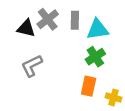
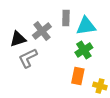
gray cross: (48, 19) -> (42, 31), moved
black triangle: (26, 28) -> (18, 39), moved, turned -30

